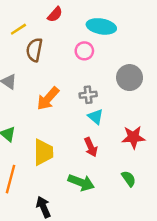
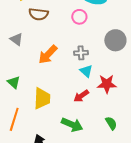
brown semicircle: (34, 50) -> (38, 14), turned -96
red star: (133, 137) -> (107, 84), moved
red arrow: (91, 147) -> (81, 96), turned 77

